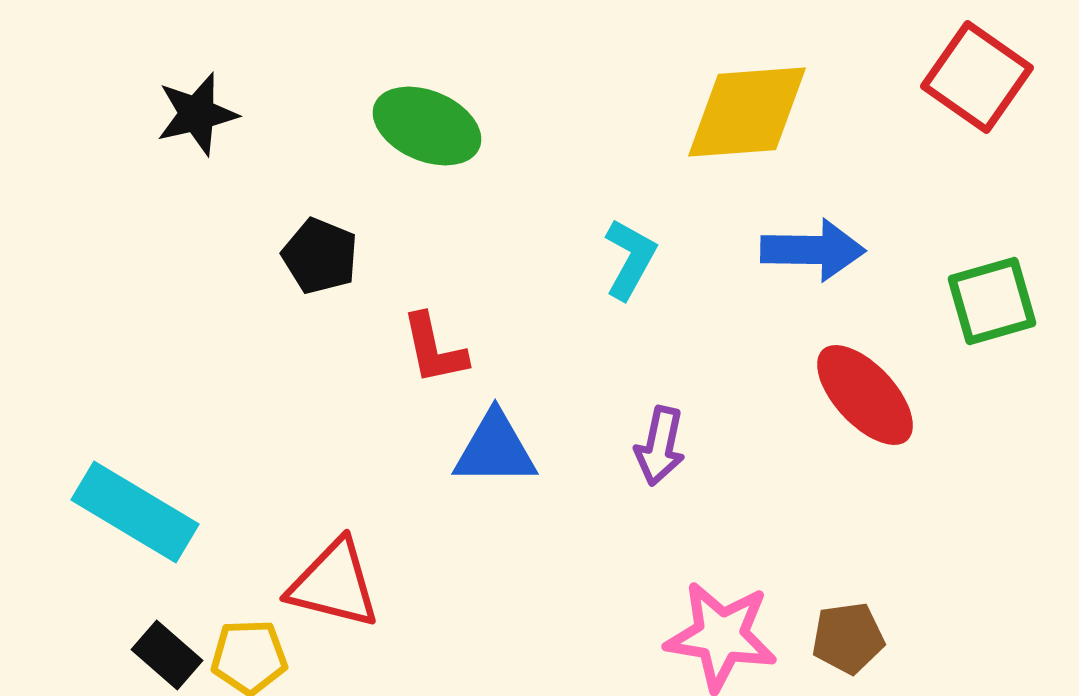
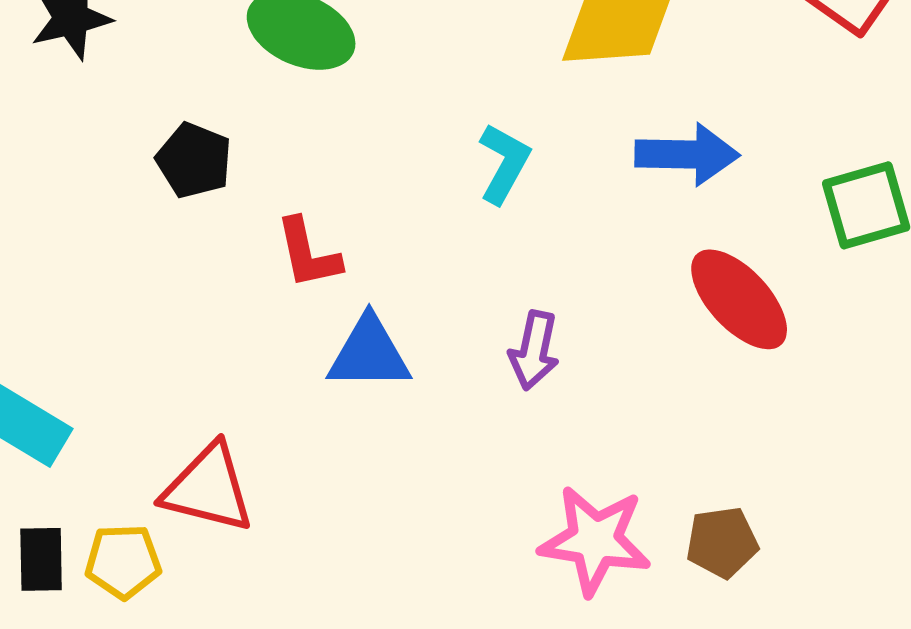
black rectangle: (167, 655) -> (41, 559), turned 48

